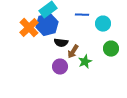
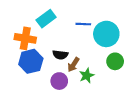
cyan circle: (103, 24) -> (106, 34), size x1.5
blue hexagon: (47, 25) -> (31, 61), moved
orange cross: (29, 28) -> (25, 38), turned -36

